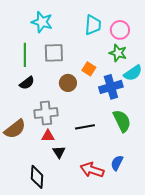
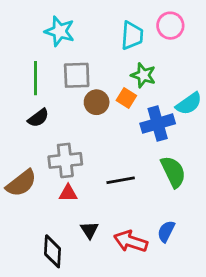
pink circle: (120, 30) -> (170, 26), moved
green star: (118, 53) -> (143, 75), moved
brown circle: (68, 83) -> (97, 102), moved
black triangle: (59, 152) -> (89, 230), moved

